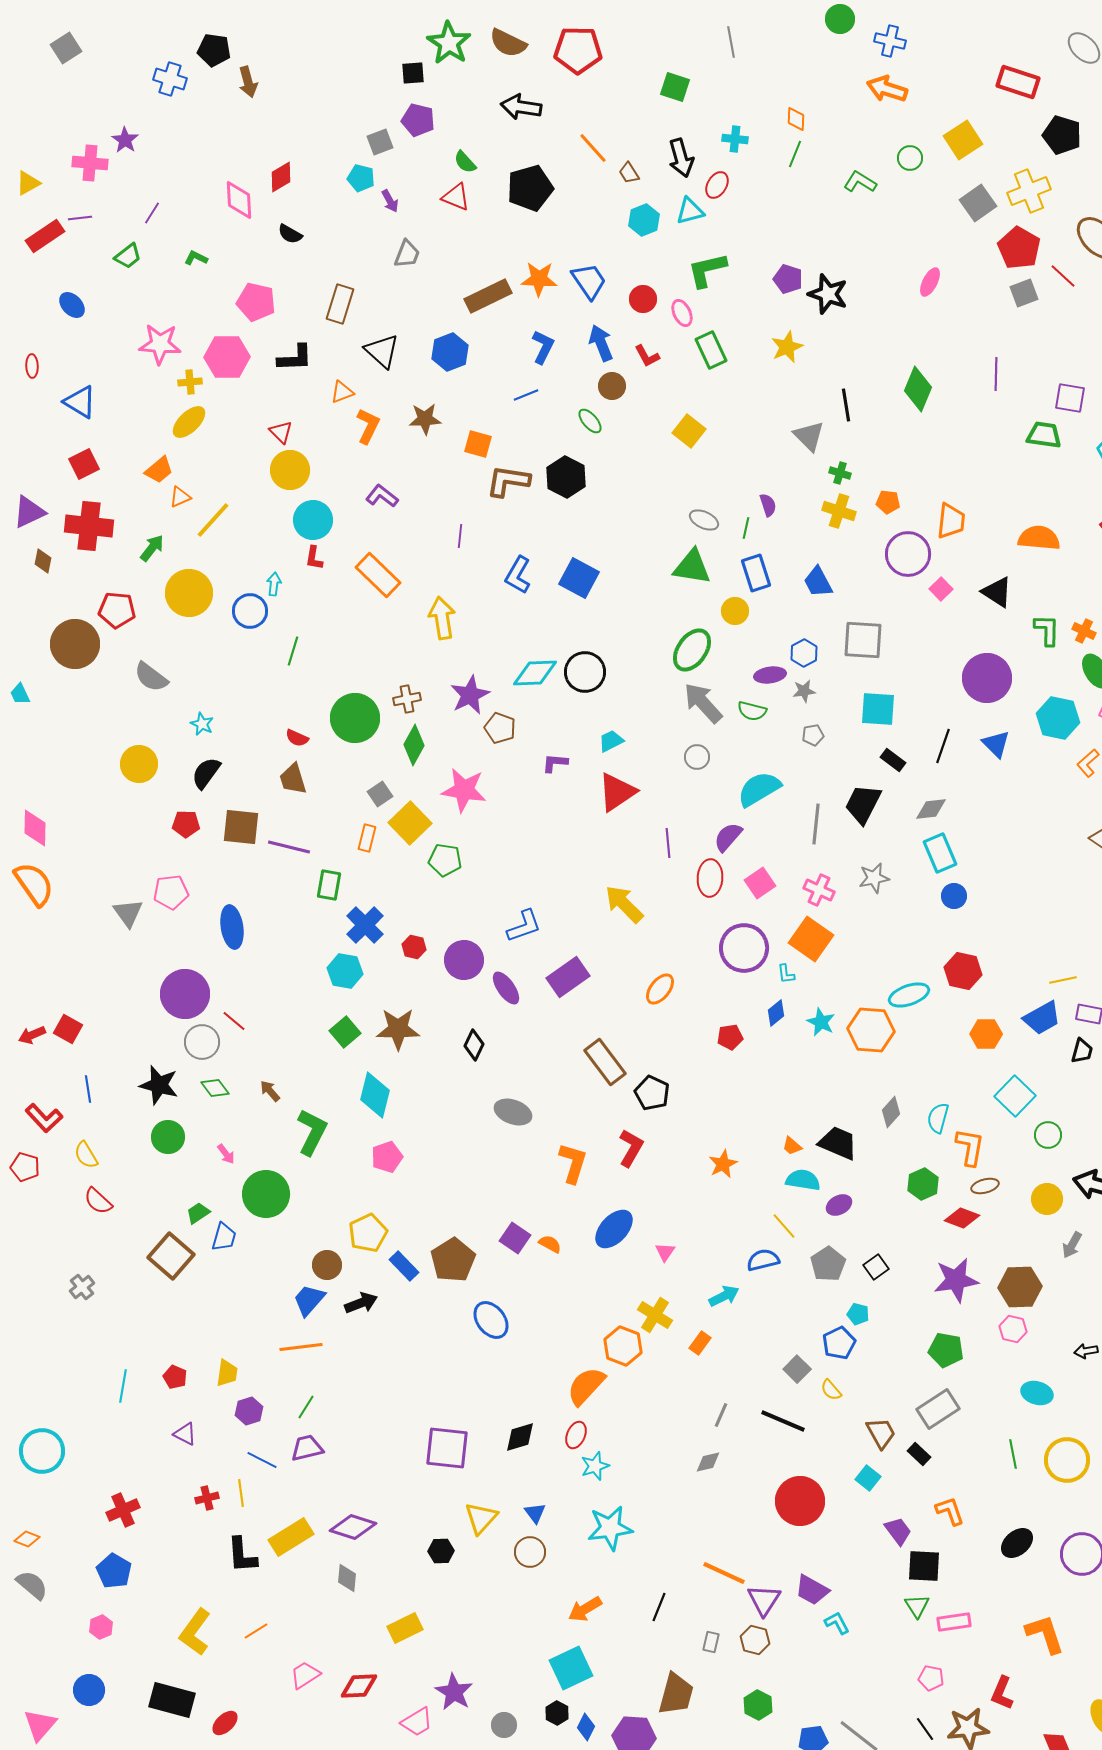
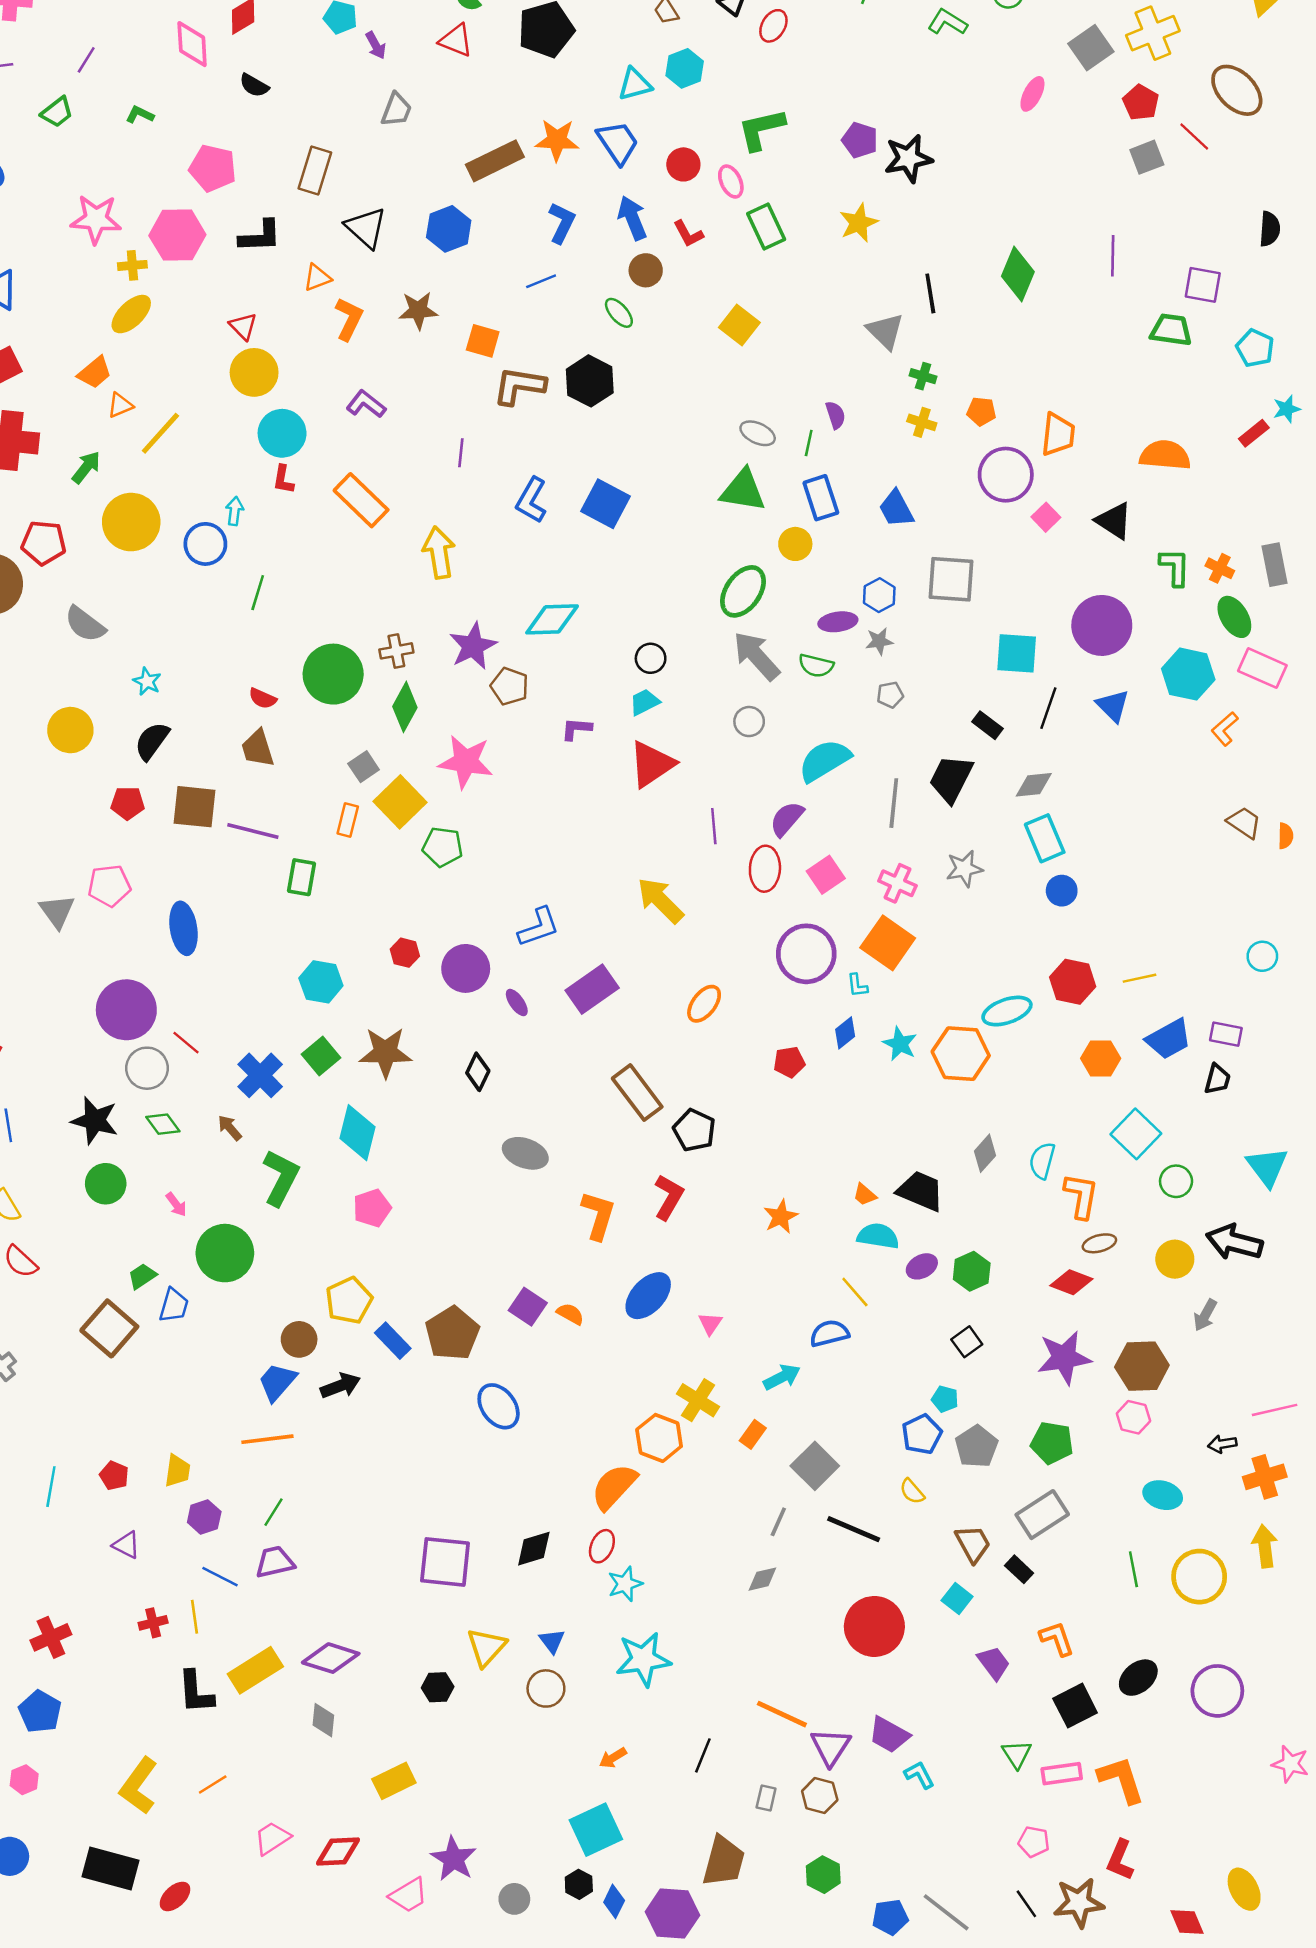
cyan triangle: (690, 211) -> (635, 84), moved
red pentagon: (1019, 248) -> (1141, 102), size x0.7
pink ellipse: (930, 282) -> (1032, 94), moved
black star: (828, 294) -> (908, 158), turned -30
yellow cross: (839, 511) -> (922, 422), size x0.7
black circle: (585, 672) -> (651, 658), moved, size x0.6
cyan square: (878, 709) -> (1017, 653), moved
blue cross: (365, 925) -> (260, 1075), moved
yellow line: (1063, 980) -> (1140, 978), moved
purple ellipse: (506, 988) -> (517, 1002), size x0.7
green hexagon: (923, 1184) -> (972, 1271), moved
gray pentagon: (828, 1264) -> (977, 1446), moved
gray square: (797, 1369) -> (815, 1466), moved, size x1.4
black square: (924, 1566) -> (1075, 1706), moved, turned -30
orange arrow: (585, 1609) -> (613, 1758), size x0.7
orange L-shape: (1045, 1634) -> (1121, 1780), moved

